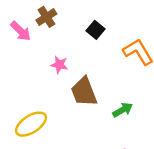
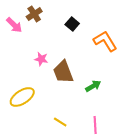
pink star: (59, 65) -> (41, 59), moved

